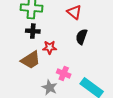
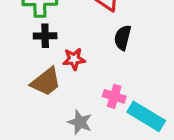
pink cross: (64, 74) -> (114, 96), moved

